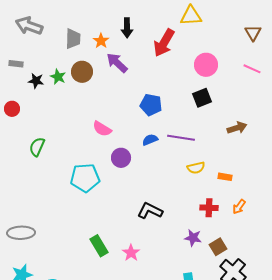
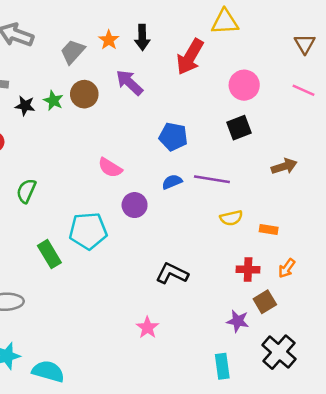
gray trapezoid: (73, 39) -> (73, 52), turned -140
orange star: (101, 41) -> (109, 40), moved
purple star: (193, 238) -> (238, 321), moved
green rectangle: (99, 246) -> (49, 254), moved
brown square: (218, 247) -> (265, 302), moved

